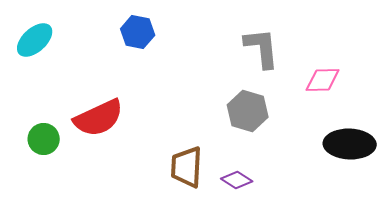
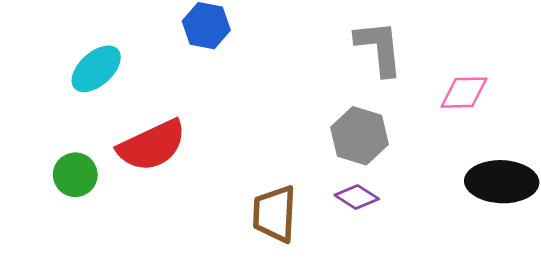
cyan ellipse: (35, 40) -> (96, 69), moved
purple diamond: (237, 180) -> (357, 197), moved

